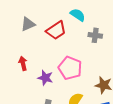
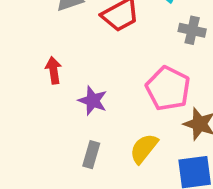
pink pentagon: (70, 68) -> (168, 88), moved

